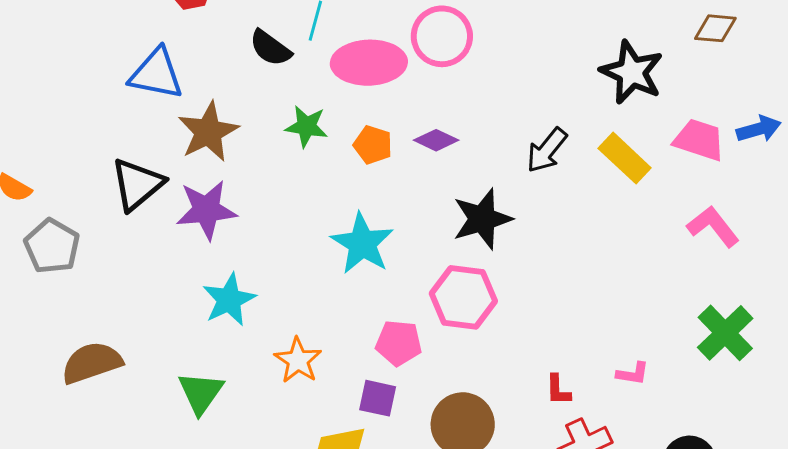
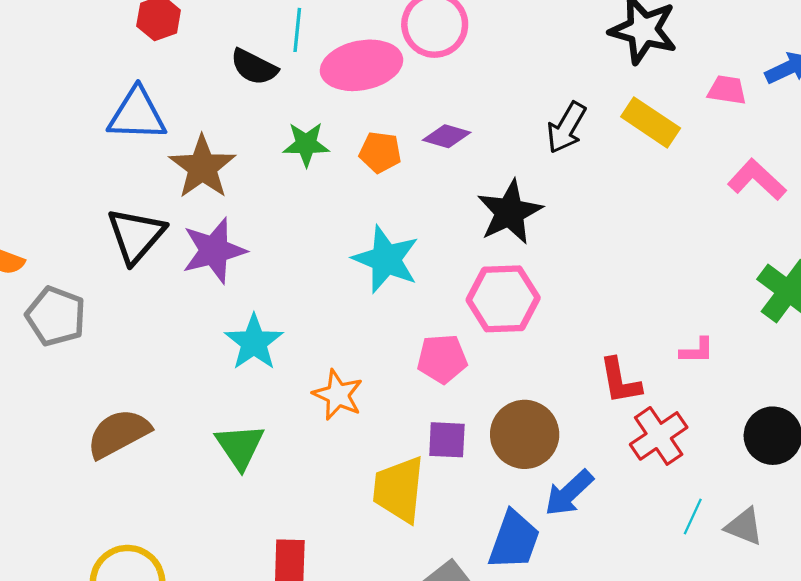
pink trapezoid: (699, 140) -> (727, 90), size x0.7
red L-shape: (558, 390) -> (620, 381), size x1.4
purple square: (378, 398) -> (447, 440), moved

